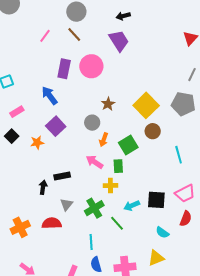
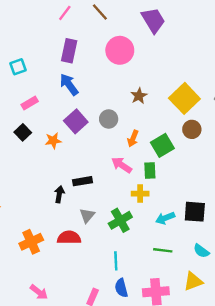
purple rectangle: (64, 69) -> (69, 51), moved
gray circle: (92, 123) -> (109, 119), moved
green line: (117, 223) -> (163, 250), moved, turned -42

